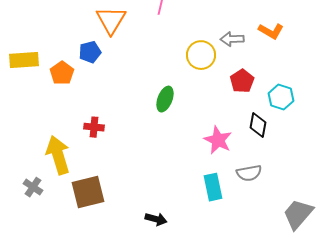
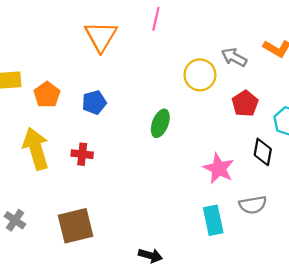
gray arrow: (232, 39) -> (234, 57), turned 30
blue pentagon: (90, 52) -> (94, 102), moved
yellow arrow: (58, 155) -> (36, 149), moved

